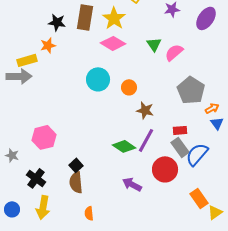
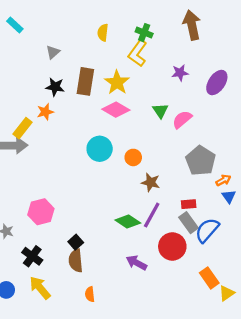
yellow rectangle: (27, 60) -> (22, 128), turned -36
yellow arrow: (43, 207) -> (40, 288), turned 130

